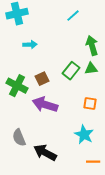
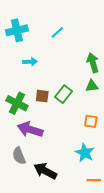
cyan line: (73, 16) -> (57, 32), moved
green rectangle: (71, 71) -> (63, 94), moved
brown square: (42, 79) -> (42, 96), turned 32
purple arrow: (45, 105) -> (30, 130), moved

